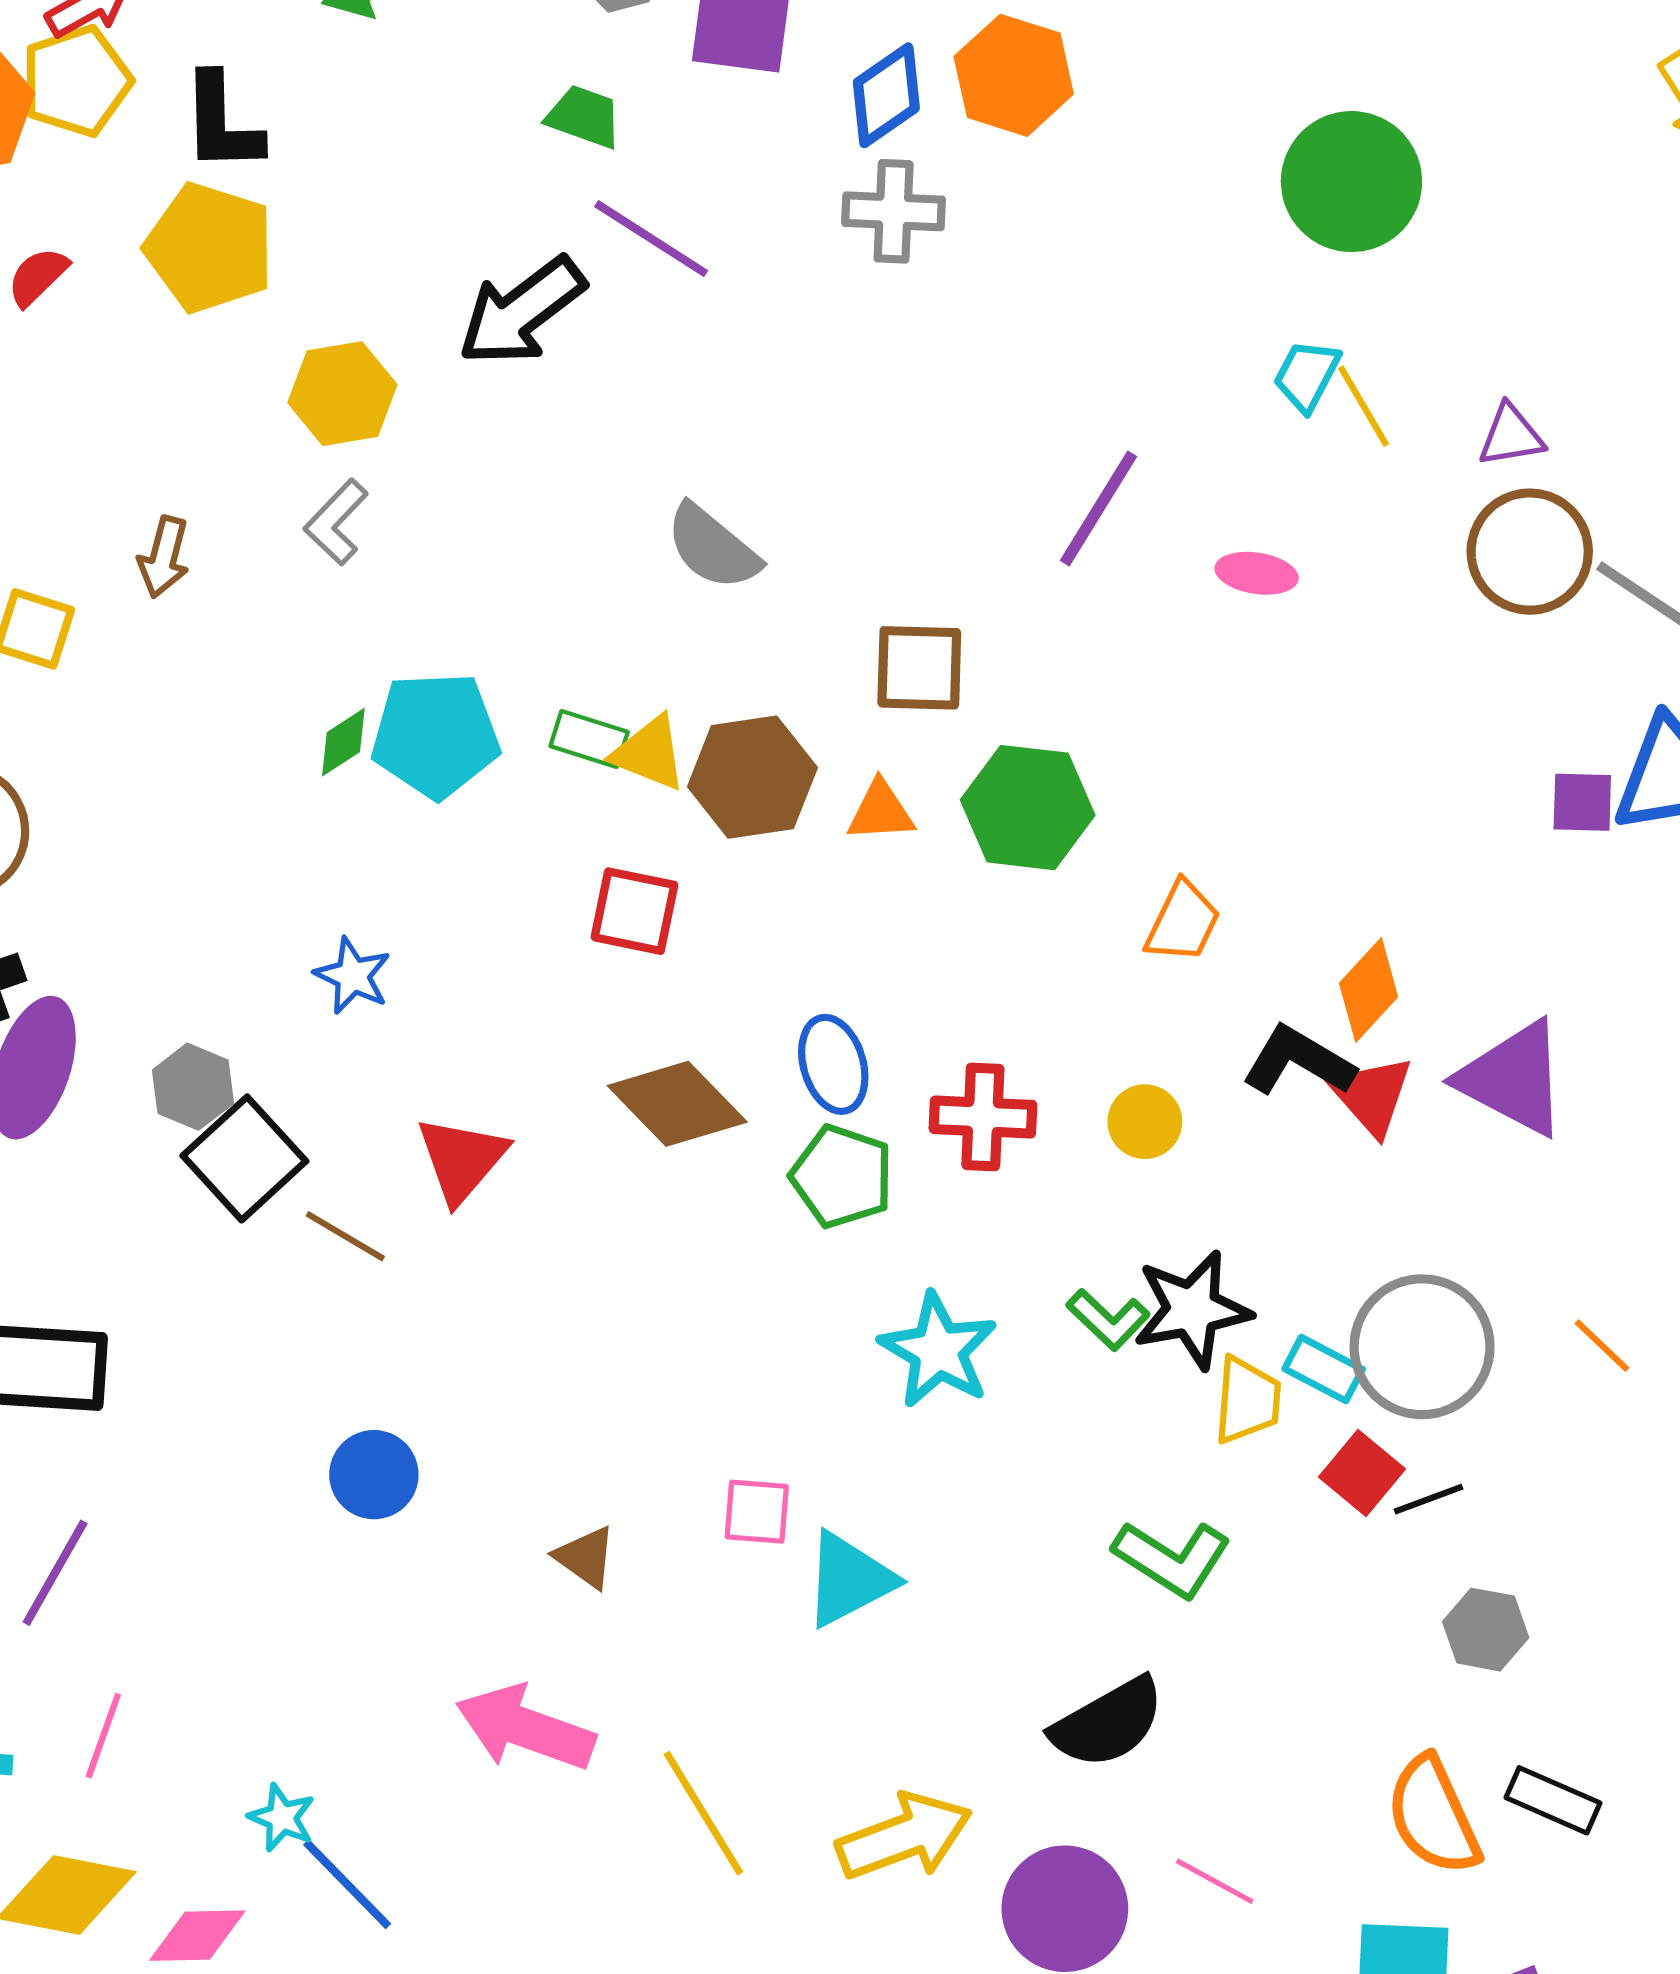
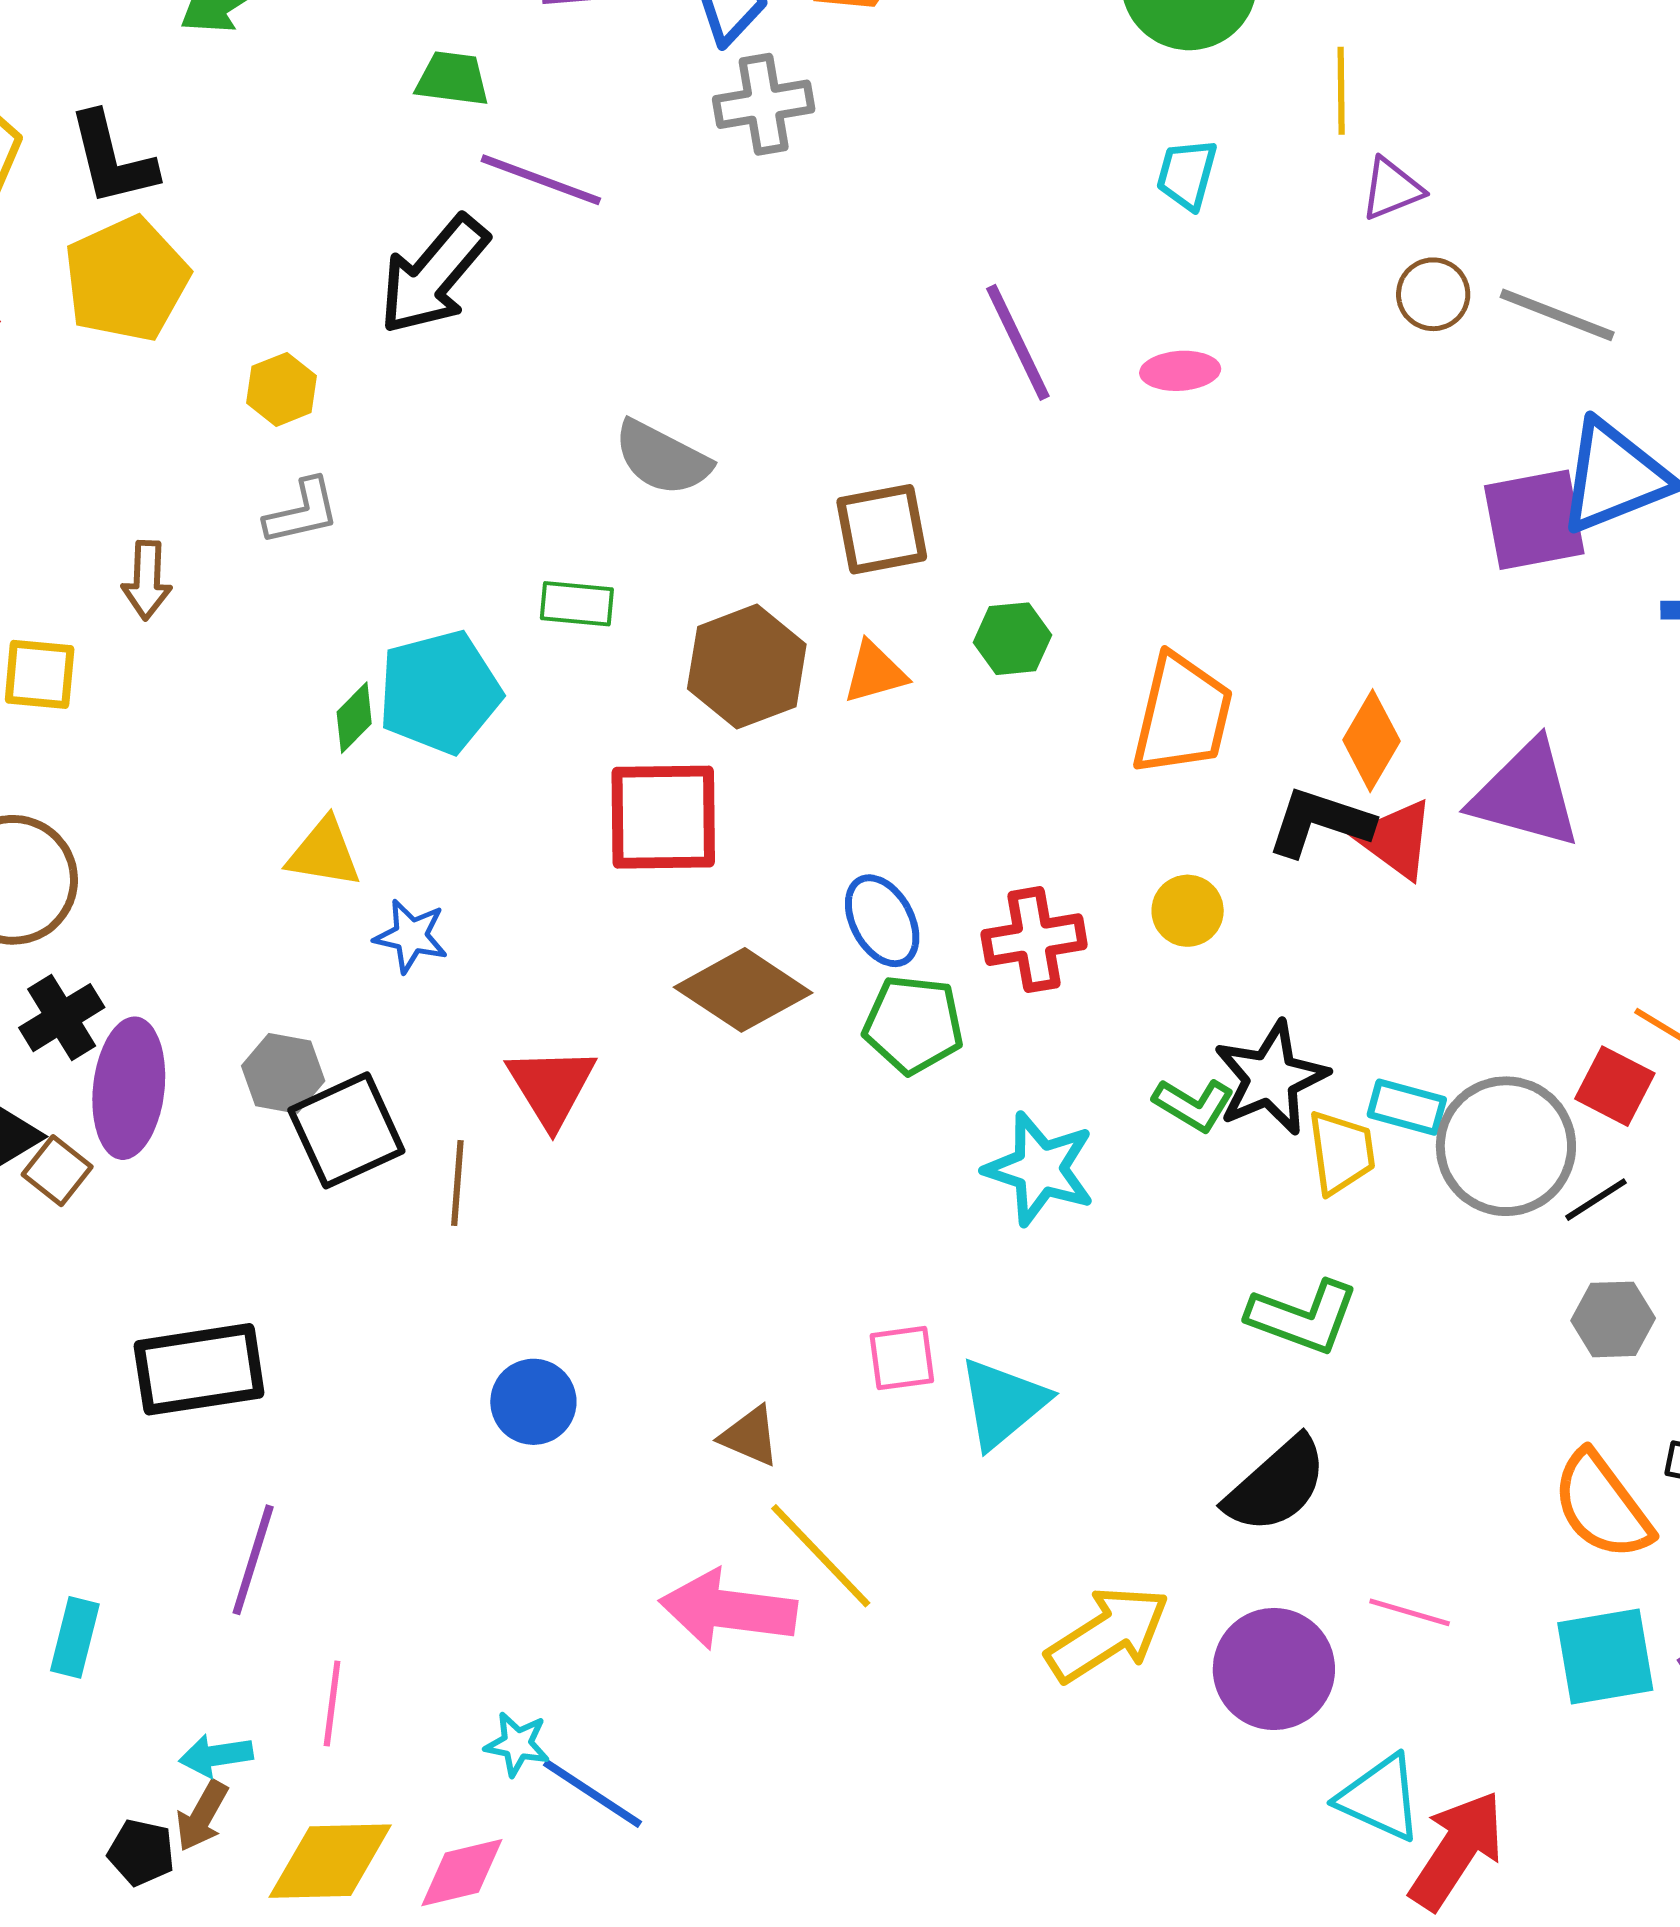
yellow pentagon: (209, 248) -> (126, 279), turned -30
yellow hexagon: (342, 394) -> (282, 389), size x0.7
yellow line: (1364, 406) -> (1341, 91), moved, turned 42
purple line: (1098, 509) -> (1018, 342), turned -45
gray L-shape: (336, 522) -> (302, 512), turned -134
brown circle: (1530, 552) -> (1433, 294), size x0.6
green rectangle: (589, 739) -> (577, 604), moved
yellow triangle: (649, 753) -> (324, 853), moved
purple square: (1582, 802) -> (1534, 520), size x1.6
green hexagon: (1028, 808) -> (1013, 639), size x0.6
red square: (634, 911) -> (663, 817), size x1.4
orange trapezoid: (1183, 922) -> (1182, 715), size x1.5
black square: (244, 1158) -> (346, 1130), turned 30
brown line: (345, 1236) -> (457, 1183), turned 76
gray circle: (1422, 1347) -> (1506, 1146), moved
red square: (1362, 1473) -> (1615, 1086), moved
black line: (1429, 1499) -> (1596, 1200), moved
yellow line: (703, 1813) -> (821, 1556), moved

